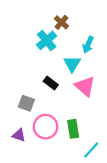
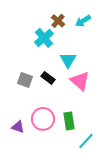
cyan arrow: (88, 45) -> (83, 21), moved, turned 35
gray square: (26, 103) -> (25, 80), moved

